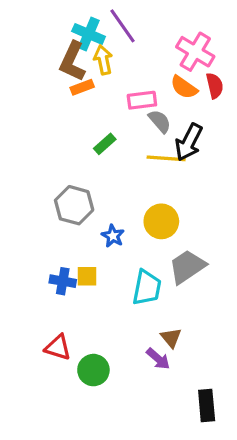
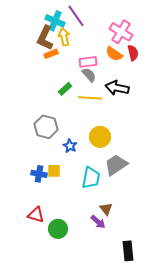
gray semicircle: (160, 121) -> (89, 75), moved
black arrow: (189, 142) -> (117, 88), turned 75
yellow line: (166, 158) -> (90, 98), moved

